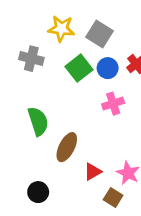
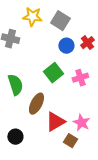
green square: (79, 68) -> (53, 73), moved
pink cross: (113, 104) -> (80, 78), moved
red triangle: (93, 172) -> (55, 122), size x1.5

